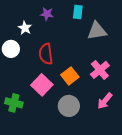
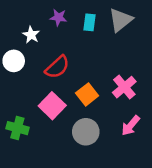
cyan rectangle: (78, 12) -> (90, 22), moved
gray triangle: (97, 31) -> (121, 20), moved, turned -30
red semicircle: (46, 54) -> (57, 67), turned -125

